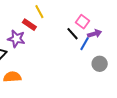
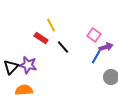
black line: (72, 34) -> (63, 47), moved
purple star: (16, 39) -> (28, 65), moved

